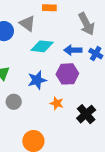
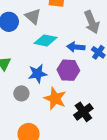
gray circle: (14, 102) -> (21, 93), moved
orange star: (57, 103) -> (55, 98), size x1.6

